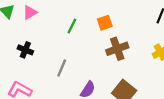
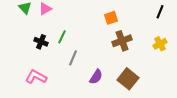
green line: (72, 26) -> (62, 37), moved

